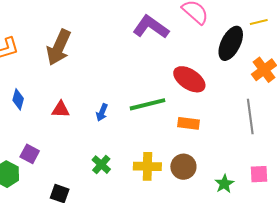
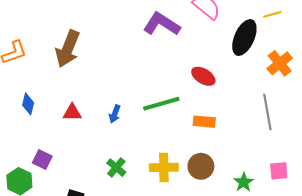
red ellipse: (189, 79) -> (203, 76), size x0.7

